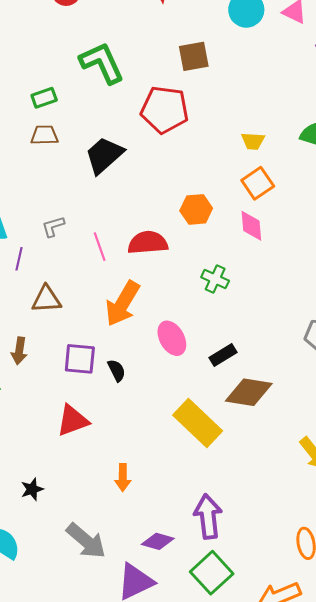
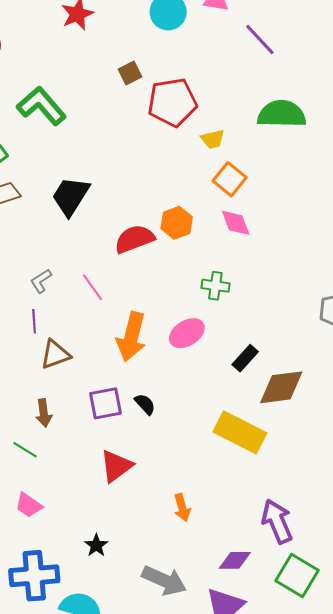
brown square: (194, 56) -> (130, 73), size x0.7
red pentagon: (165, 110) -> (172, 102), moved
red semicircle: (148, 243) -> (134, 239), moved
purple line: (19, 259) -> (34, 321), moved
pink ellipse: (172, 338) -> (187, 333), moved, turned -76

